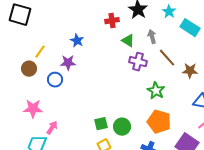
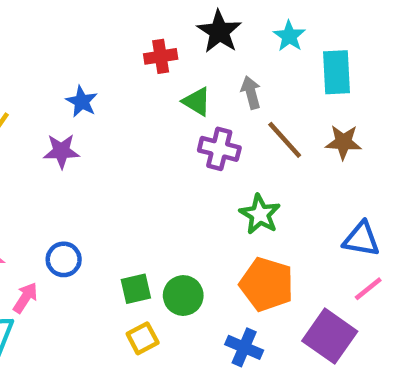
cyan rectangle: (190, 28) -> (337, 72), turned 54
brown star: (190, 71) -> (343, 142), moved
blue circle: (55, 80) -> (64, 259), moved

